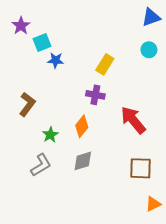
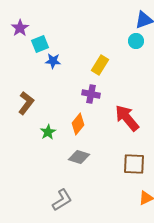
cyan circle: (149, 50) -> (136, 41), moved
gray diamond: (83, 161) -> (79, 157), turned 35
gray L-shape: (41, 165) -> (62, 200), moved

